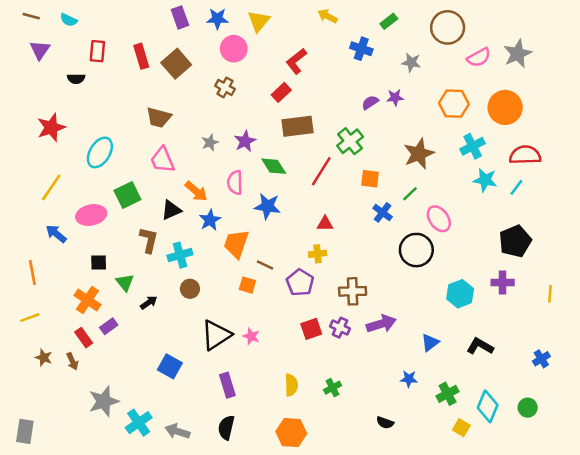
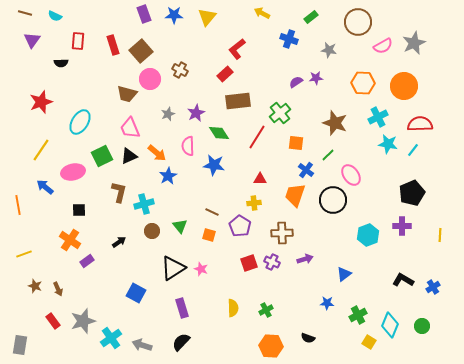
pink circle: (234, 49) -> (150, 79), moved
brown star: (419, 154) -> (335, 123), turned -30
black triangle: (171, 210) -> (129, 156), moved
orange trapezoid: (236, 244) -> (295, 195), moved
orange line: (32, 273) -> (18, 205), moved
green triangle: (125, 283) -> (180, 226), moved
orange square: (247, 285) -> (209, 235), moved
purple arrow: (381, 324) -> (305, 259), size x0.7
red rectangle: (84, 338) -> (53, 321), moved
black L-shape: (480, 346) -> (403, 280), moved
black semicircle: (226, 428) -> (181, 342), turned 30
orange hexagon: (291, 433) -> (271, 346), moved

